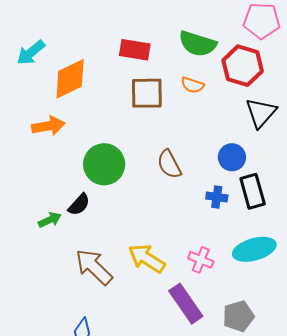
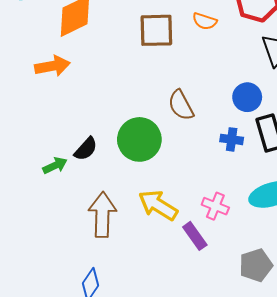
green circle: (104, 164) -> (139, 139), moved
brown arrow: (94, 267) -> (102, 215), turned 48
purple rectangle: (186, 304) -> (195, 236), moved, size x0.7

